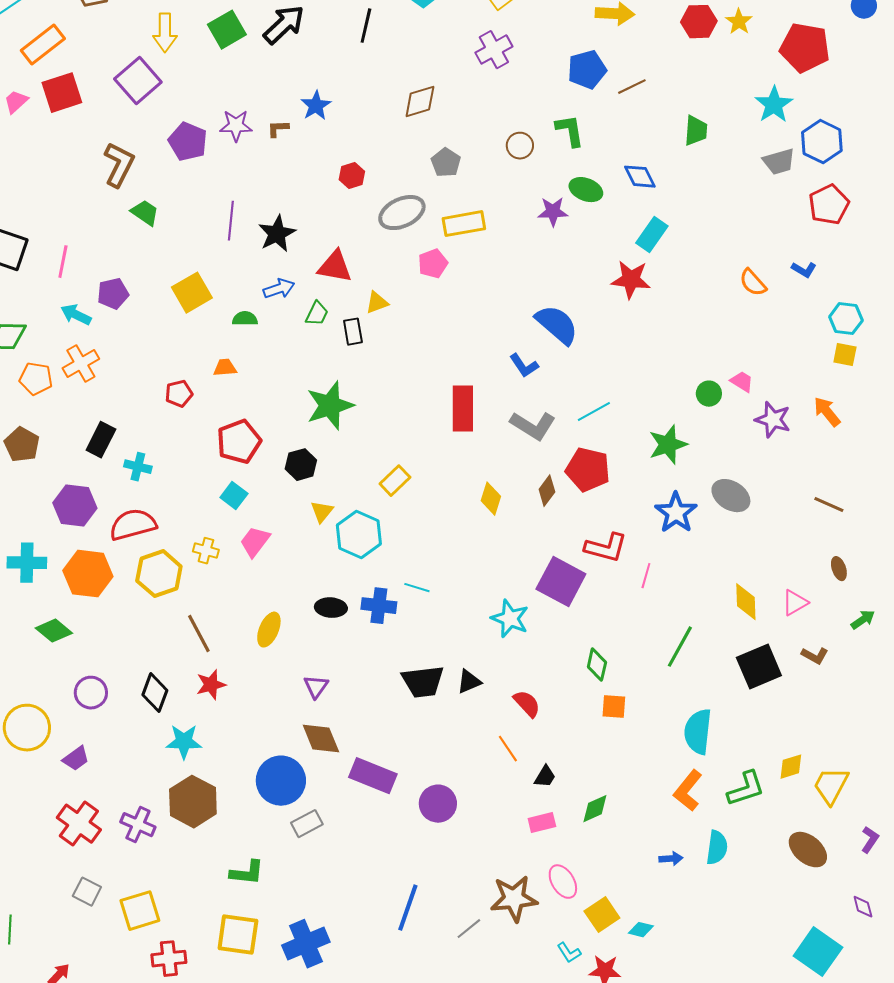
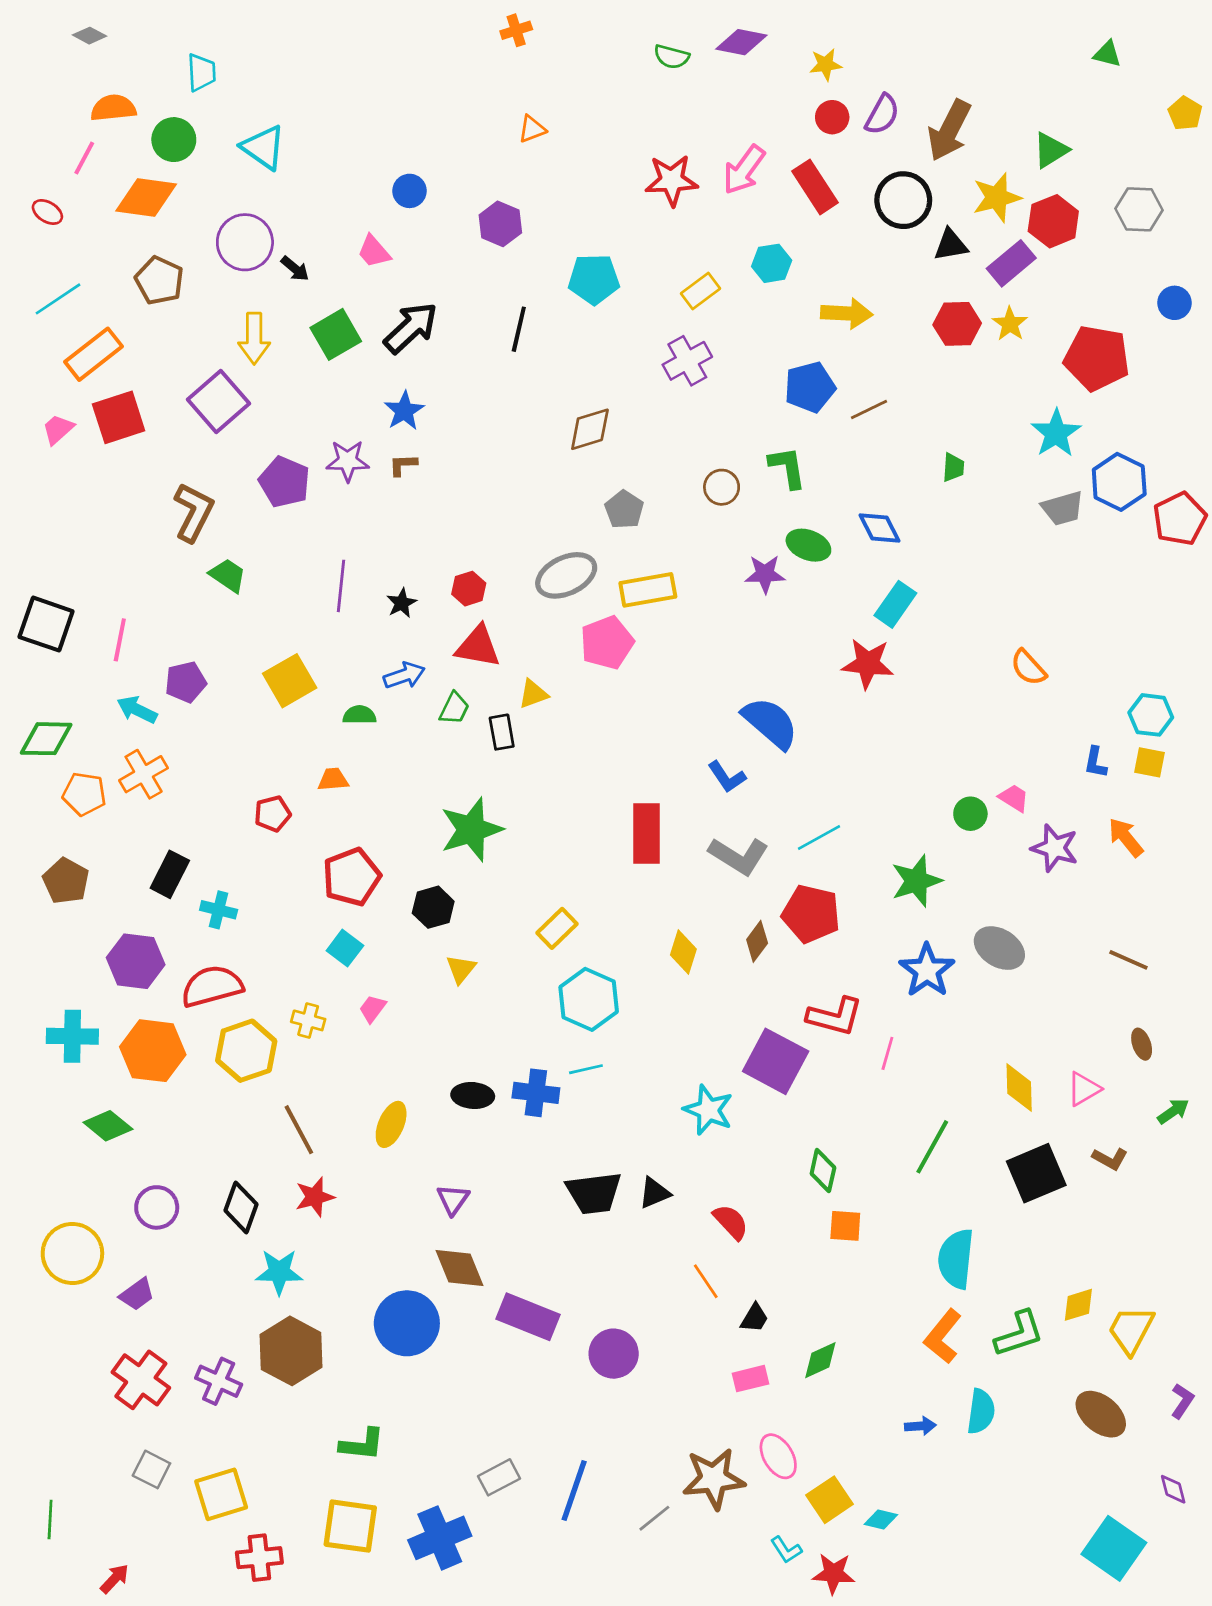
blue star: (316, 106) -> (404, 411), moved
green trapezoid: (696, 131) -> (953, 467), size x0.7
red hexagon: (352, 176) -> (469, 589), moved
red pentagon: (829, 205) -> (1180, 519), moved
black star: (277, 234) -> (402, 603), size x0.6
pink pentagon: (433, 264) -> (607, 643), size x1.4
blue L-shape: (804, 270) -> (1095, 762), moved, turned 70
cyan hexagon: (359, 535) -> (589, 999), moved
pink trapezoid: (255, 542) -> (373, 1009), size x0.7
cyan line: (417, 588) -> (586, 1069), turned -30
gray rectangle: (307, 824) -> (499, 1477), moved

